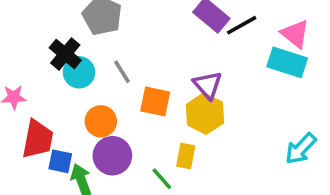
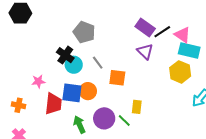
pink triangle: (295, 34) -> (182, 35), moved
purple triangle: (208, 85) -> (145, 51), moved
yellow hexagon: (205, 114) -> (180, 72), moved
purple circle: (112, 156) -> (104, 118), moved
blue square: (60, 161) -> (72, 93), moved, size x1.5

